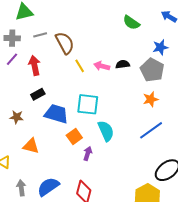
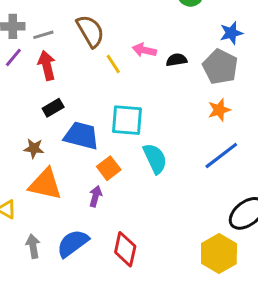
gray line: (40, 35) -> (43, 35), moved
pink arrow: (102, 66) -> (144, 50), moved
brown star: (17, 117) -> (34, 148), moved
orange triangle: (31, 146) -> (45, 184), size x1.4
purple arrow: (88, 153) -> (96, 196), moved

